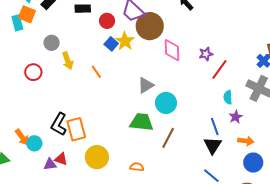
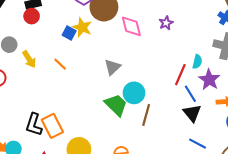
red circle: (107, 21) -> (32, 16), moved
red line: (219, 69) -> (180, 75), moved
cyan semicircle: (228, 97) -> (197, 62), turned -152
cyan circle: (166, 103) -> (134, 93), moved
purple star: (236, 117) -> (209, 80), size x1.5
green trapezoid: (141, 122) -> (116, 105), turned 50

